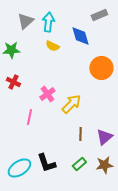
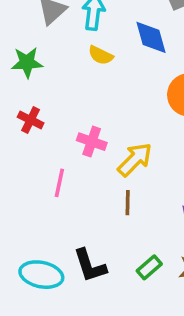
pink cross: (47, 94) -> (92, 142), turned -35
brown line: (80, 134) -> (128, 203), moved
cyan ellipse: (19, 168) -> (41, 275), turned 45

